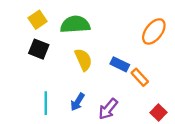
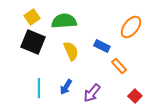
black square: (39, 49) -> (33, 42), size x1.4
blue rectangle: (120, 64) -> (102, 46), moved

